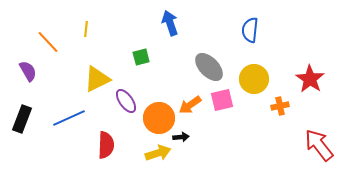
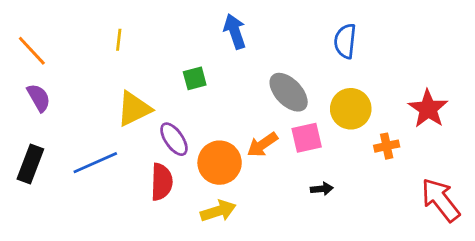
orange line: (48, 42) -> (32, 51), moved
black arrow: (181, 137) -> (322, 189), moved
red semicircle: (106, 145) -> (162, 182), moved

